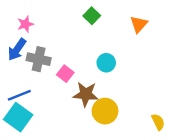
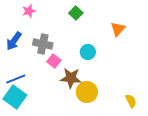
pink star: (25, 24) -> (29, 11), moved
orange triangle: (139, 24) -> (118, 29), moved
gray cross: (39, 59) -> (43, 44), moved

